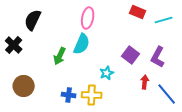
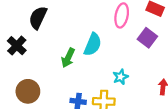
pink ellipse: (88, 18) -> (122, 15), moved
purple square: (131, 55) -> (147, 38), moved

